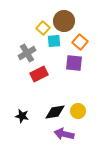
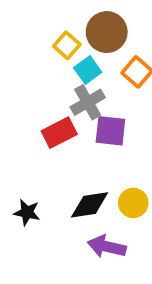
cyan square: (54, 41) -> (88, 70), turned -32
gray cross: (27, 53) -> (88, 102), moved
purple square: (74, 63) -> (110, 131), moved

